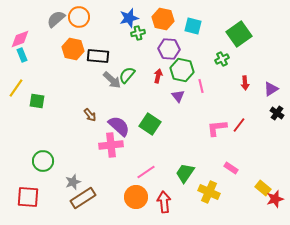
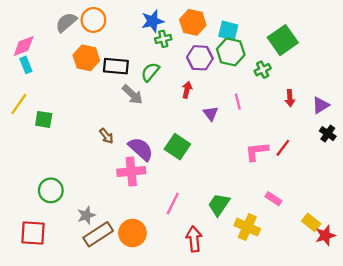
green hexagon: (182, 70) -> (231, 52), moved
green semicircle: (127, 75) -> (150, 72), moved
pink line: (146, 172) -> (173, 203), turned -30
orange circle: (136, 197) -> (132, 233), moved

